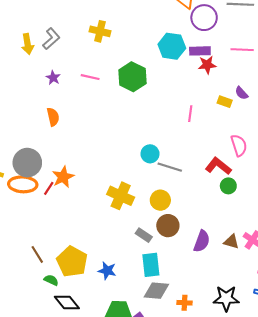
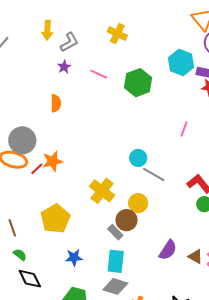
gray L-shape: (51, 39) -> (69, 42), moved
brown circle: (168, 226) -> (126, 220), moved
yellow pentagon: (72, 261) -> (55, 219), moved
blue star: (107, 271) -> (74, 258), turned -30

